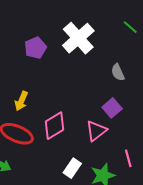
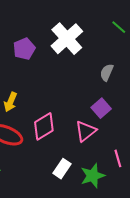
gray semicircle: (118, 72) -> (107, 72), turned 48

